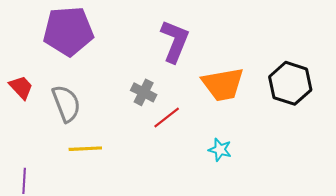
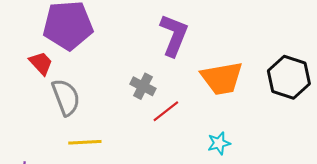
red trapezoid: (21, 87) -> (41, 63), moved
cyan star: (220, 150) -> (219, 143), turned -30

